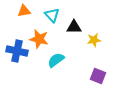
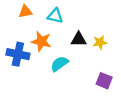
cyan triangle: (52, 15) -> (55, 16), turned -35
black triangle: (74, 27) -> (79, 39), moved

